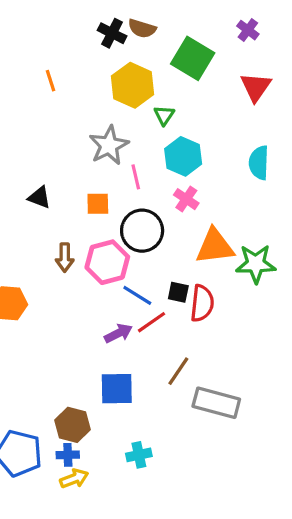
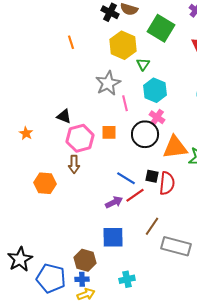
orange square: (98, 204) -> (109, 132), moved
black circle: (142, 231) -> (145, 134), moved
brown arrow: (65, 257) -> (74, 164), moved
pink hexagon: (107, 262) -> (80, 138), moved

